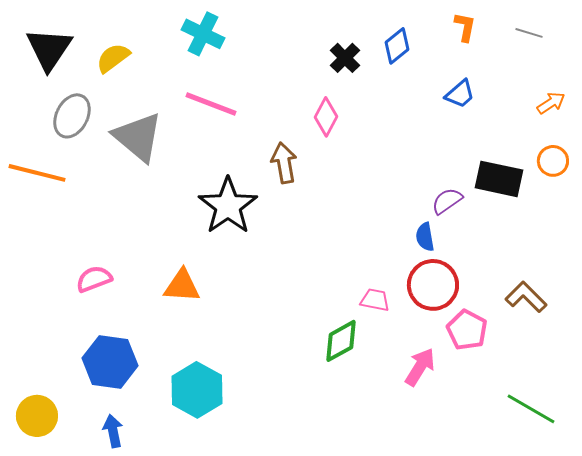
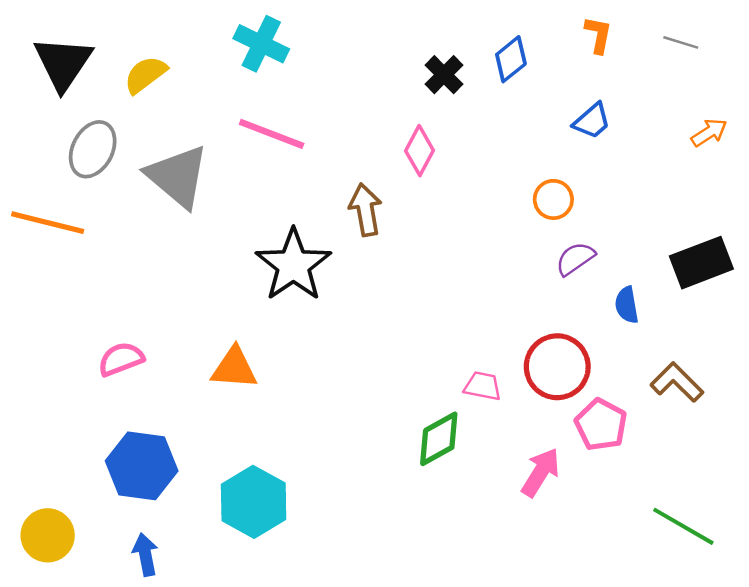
orange circle: (553, 161) -> (553, 199), moved
black rectangle: (499, 179) -> (701, 263), moved, turned -33
blue semicircle: (425, 237) -> (627, 305), moved

